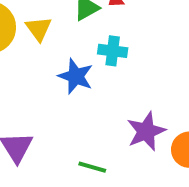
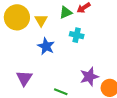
blue star: (76, 76) -> (46, 46), moved

